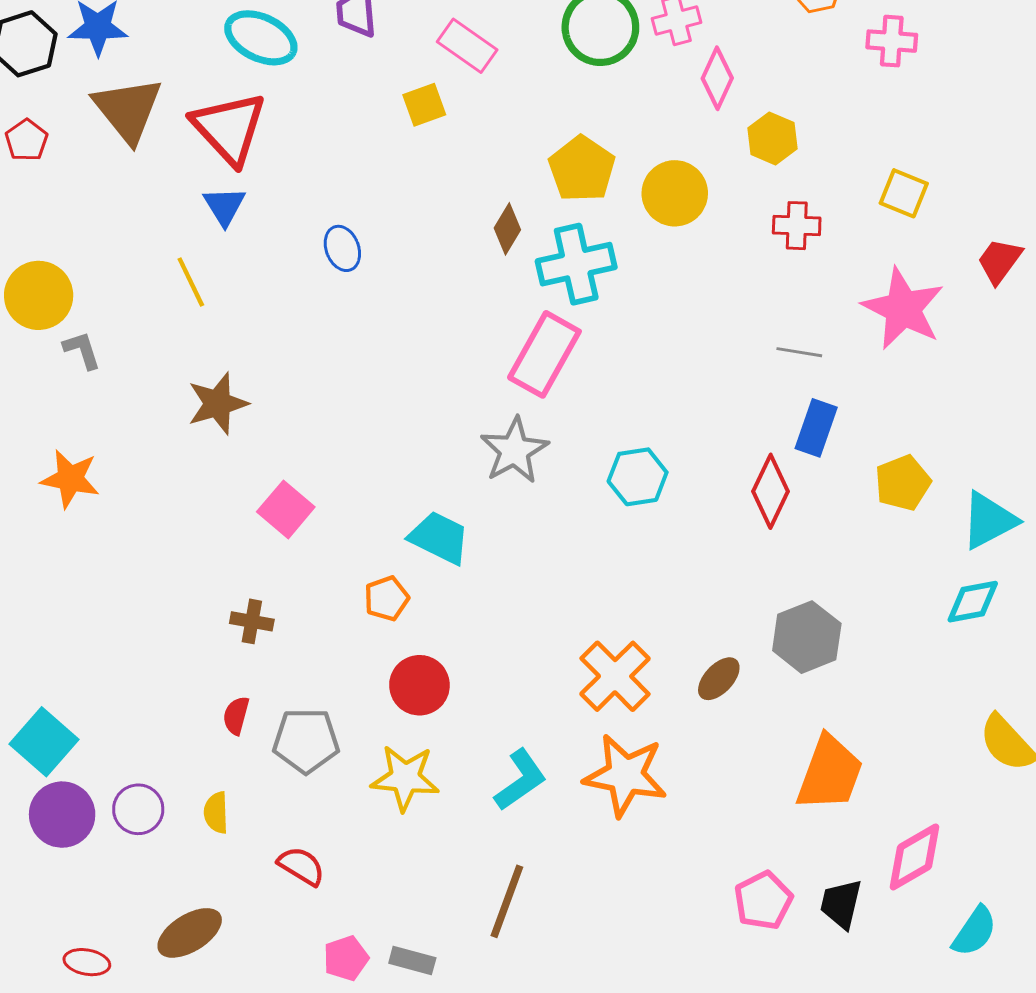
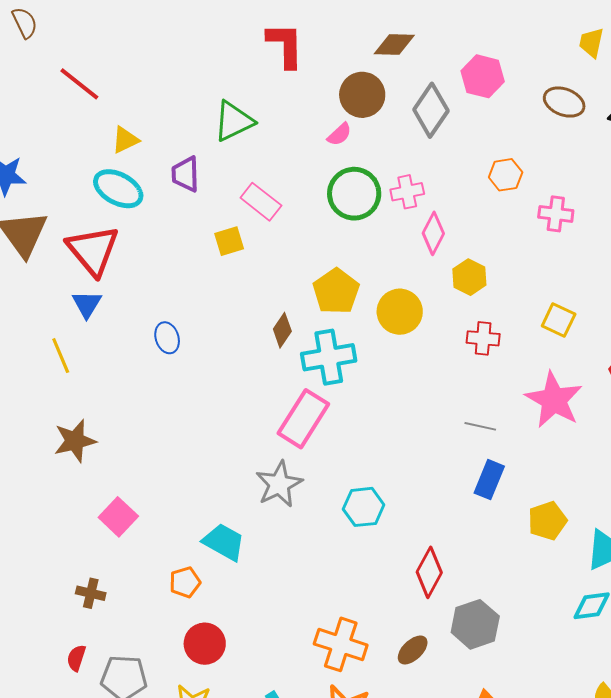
red diamond: (771, 491) -> (429, 572), moved
orange cross: (615, 676) -> (341, 644), turned -30

